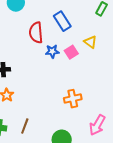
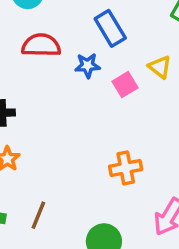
red semicircle: (36, 33) -> (41, 45), moved, turned 95
blue star: (52, 51) -> (88, 65), moved

